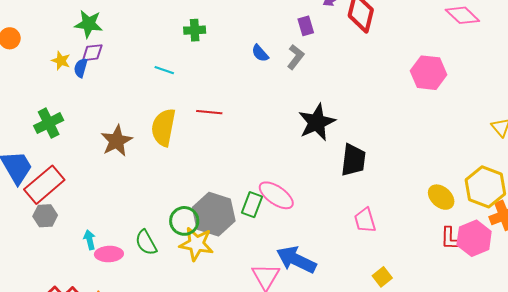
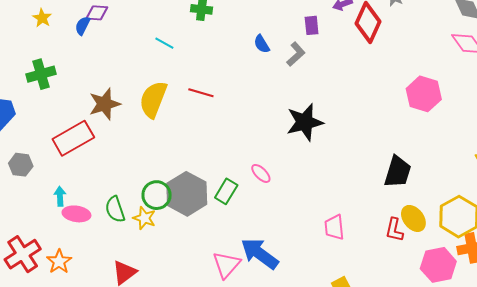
yellow star: (61, 61) -> (42, 18), moved
black trapezoid: (353, 160) -> (398, 172), moved
red rectangle: (44, 185) -> (73, 138), moved
pink ellipse: (276, 195) -> (261, 173), moved, size x0.6
red L-shape: (450, 238) -> (394, 230), moved
yellow star: (196, 244) -> (144, 218), moved, size x0.7

